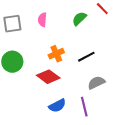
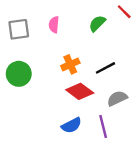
red diamond: (48, 77) -> (80, 91), moved

